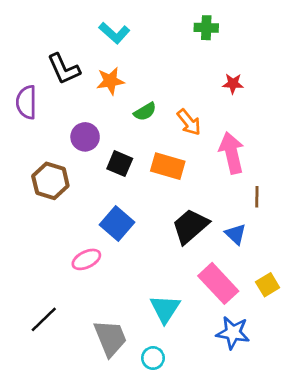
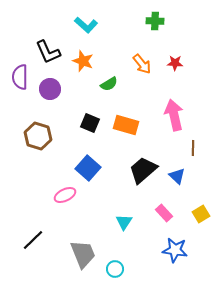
orange star: (110, 81) -> (83, 61), turned 30
orange arrow: (189, 122) -> (142, 64), moved
purple circle: (85, 137) -> (50, 89), moved
pink rectangle: (218, 283) -> (164, 213), size x0.6
cyan triangle: (165, 309) -> (124, 222), moved, size x0.7

